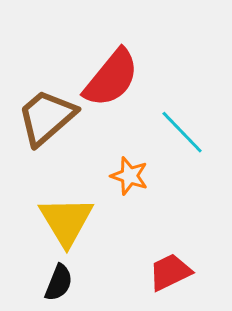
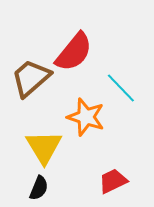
orange star: (129, 176) -> (86, 117), size x1.5

